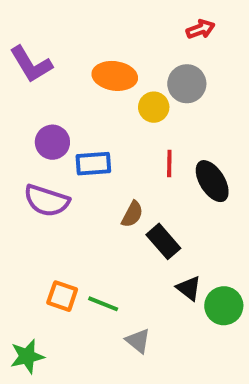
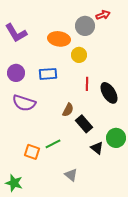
gray circle: (187, 84) -> (85, 26), moved
purple circle: (52, 142) -> (16, 73), moved
blue rectangle: (93, 164) -> (48, 74), moved
green line: (103, 304) -> (53, 144), moved, turned -49
green circle: (224, 306) -> (116, 138), moved
green star: (27, 356) -> (14, 183), turned 30

